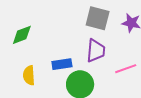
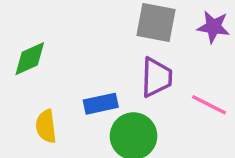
pink line: (126, 69) -> (209, 105), turned 50

